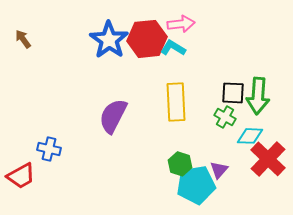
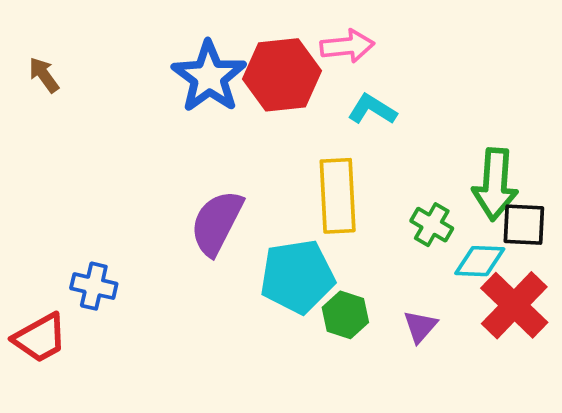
cyan L-shape: (173, 48) -> (372, 109), moved
black square: (233, 93) -> (524, 225), moved
cyan pentagon: (196, 185) -> (297, 276), moved

